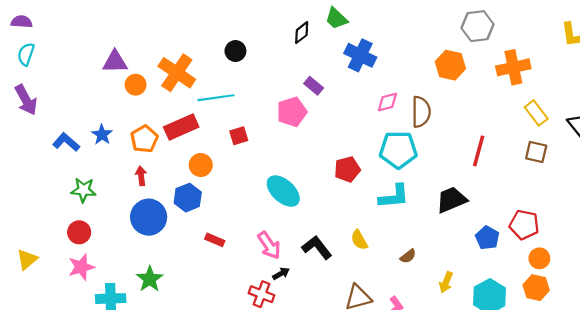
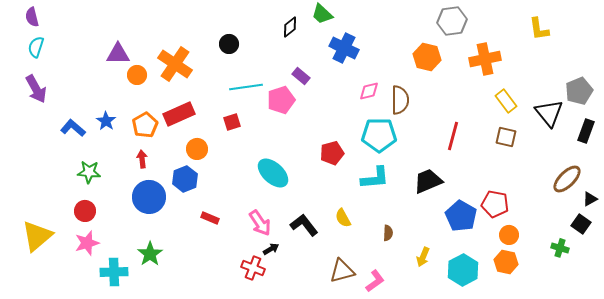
purple semicircle: (22, 22) -> (32, 17), turned -108
cyan line: (216, 98) -> (246, 87), moved
blue pentagon: (487, 238) -> (461, 216), size x1.4
brown semicircle: (408, 256) -> (388, 233), turned -49
yellow triangle: (27, 259) -> (37, 236), size x1.6

